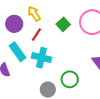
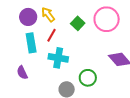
purple circle: (14, 24) -> (28, 17), moved
cyan rectangle: (17, 52) -> (31, 43), moved, turned 30

